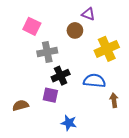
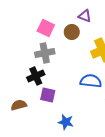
pink square: (32, 26) -> (46, 28), moved
black cross: (61, 76) -> (36, 76), moved

